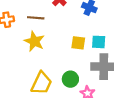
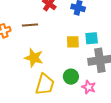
yellow star: (34, 41) -> (34, 58), moved

